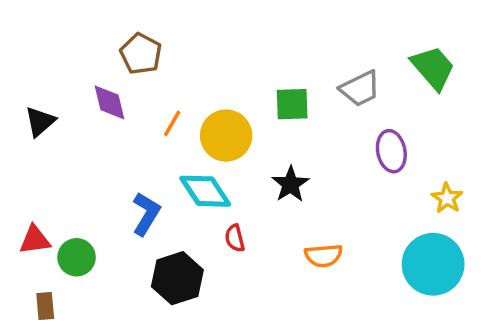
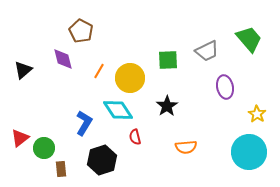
red triangle: (35, 240) -> (20, 138), turned -30
brown rectangle: (45, 306) -> (61, 169), moved

